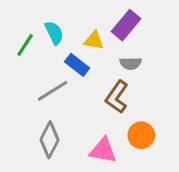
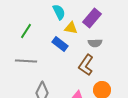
cyan semicircle: (54, 33) -> (59, 12), moved
gray line: (53, 91) -> (26, 61), moved, turned 35

